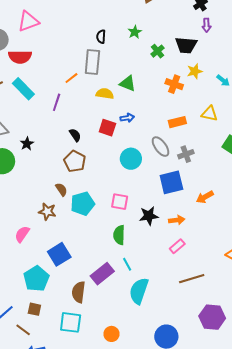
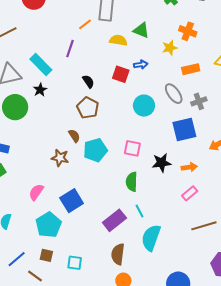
yellow star: (195, 71) -> (170, 48), moved
cyan rectangle: (23, 89) -> (41, 64), moved
pink semicircle: (22, 234) -> (36, 192), moved
brown semicircle: (79, 292) -> (118, 254), moved
cyan square: (71, 322) -> (75, 263), moved, size x0.7

